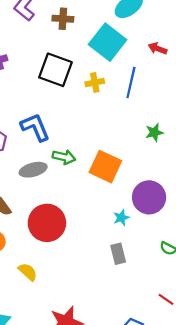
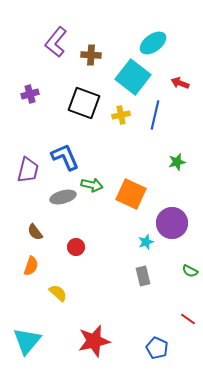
red circle: (47, 223) -> (76, 247), size x0.5

